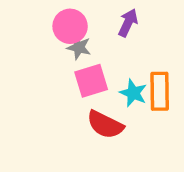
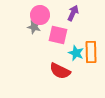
gray star: (79, 47) -> (34, 27), moved
pink square: (91, 81) -> (58, 35), moved, turned 30

